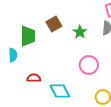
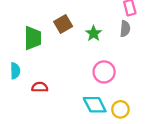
cyan semicircle: (13, 55) -> (15, 71), moved
cyan diamond: (60, 91) -> (95, 105), moved

